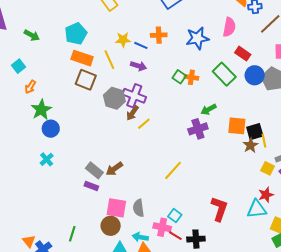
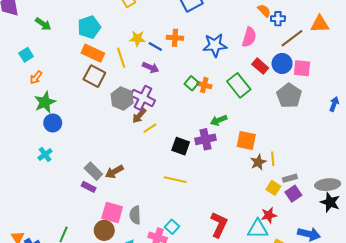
blue circle: (255, 75) -> (282, 63), moved
black square: (255, 132) -> (181, 146), moved, turned 30
yellow line: (173, 170) -> (175, 180), turned 55

